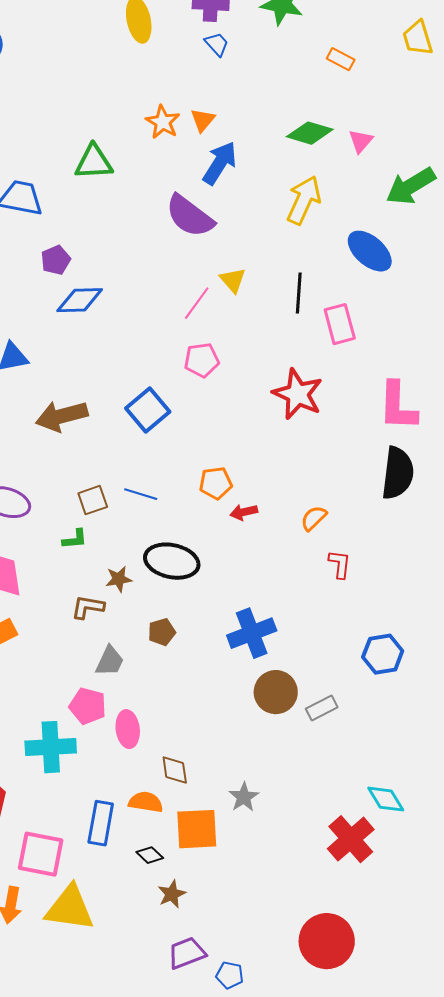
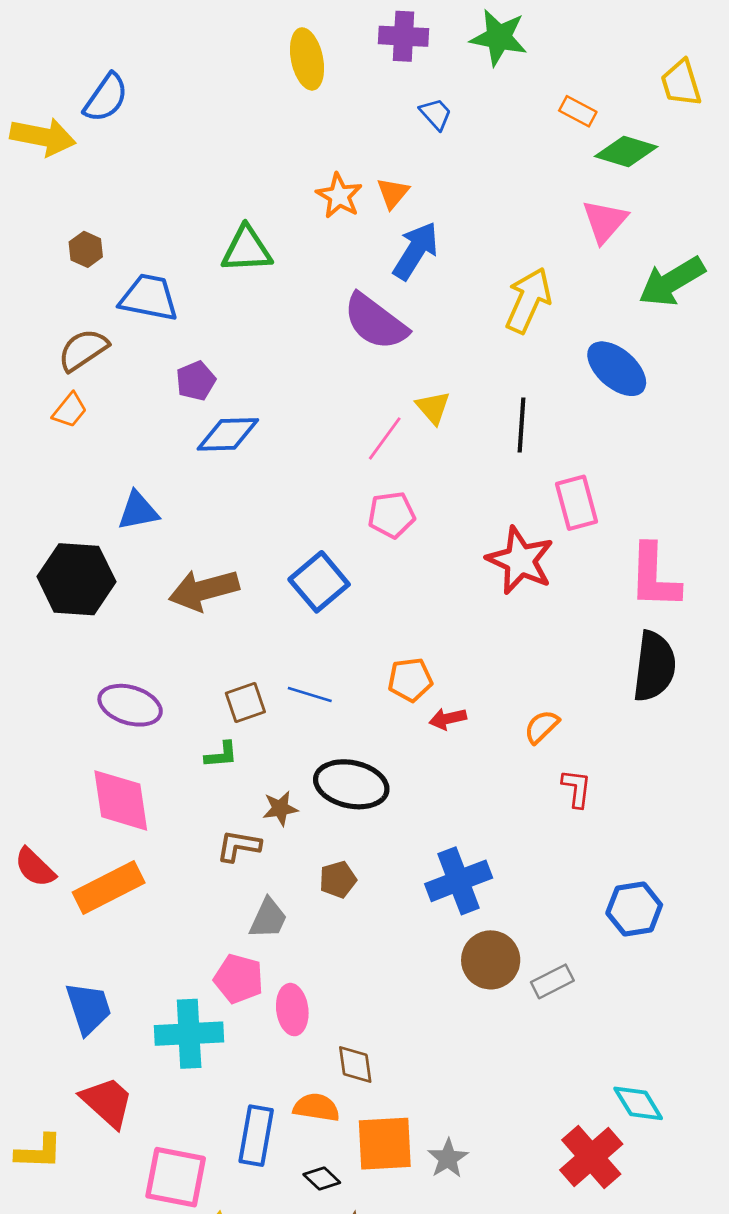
blue trapezoid: (217, 44) -> (436, 114), moved
green diamond: (310, 133) -> (626, 151), moved
pink triangle: (361, 141) -> (605, 221), size x1.4
pink rectangle: (340, 324) -> (577, 503), moved
gray star: (244, 797) -> (448, 1158), moved

